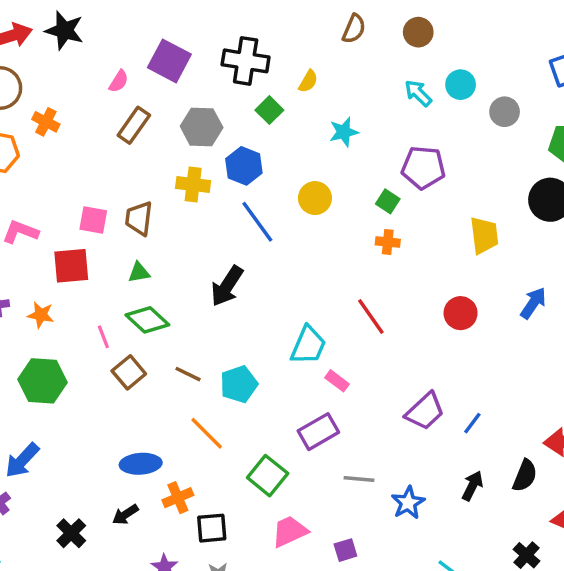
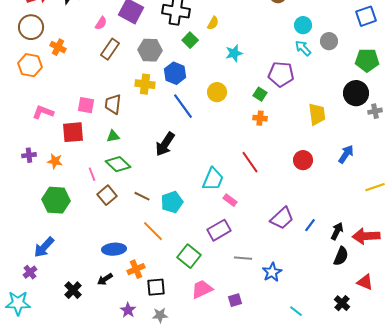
cyan arrow: (418, 93) -> (303, 48), moved
black arrow: (472, 486) -> (337, 231), moved

